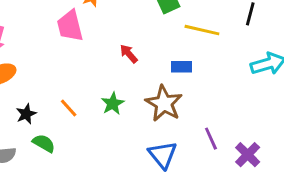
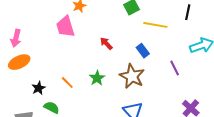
blue rectangle: (181, 67) -> (143, 51), turned 56
purple line: (211, 139) -> (175, 68), moved

